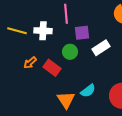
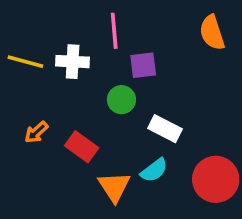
white rectangle: (101, 48) -> (165, 129), moved, turned 60
orange arrow: (30, 63) -> (36, 132), moved
red rectangle: (52, 68) -> (82, 147), moved

